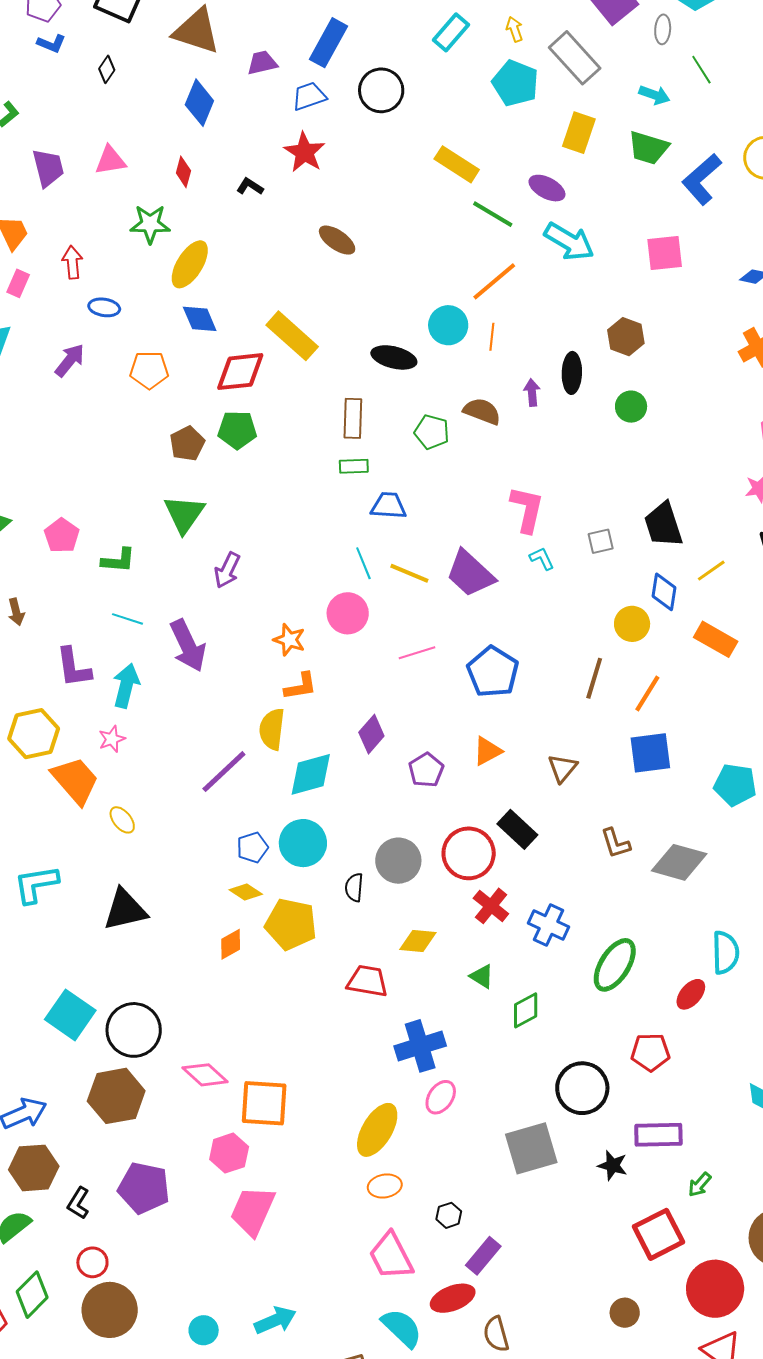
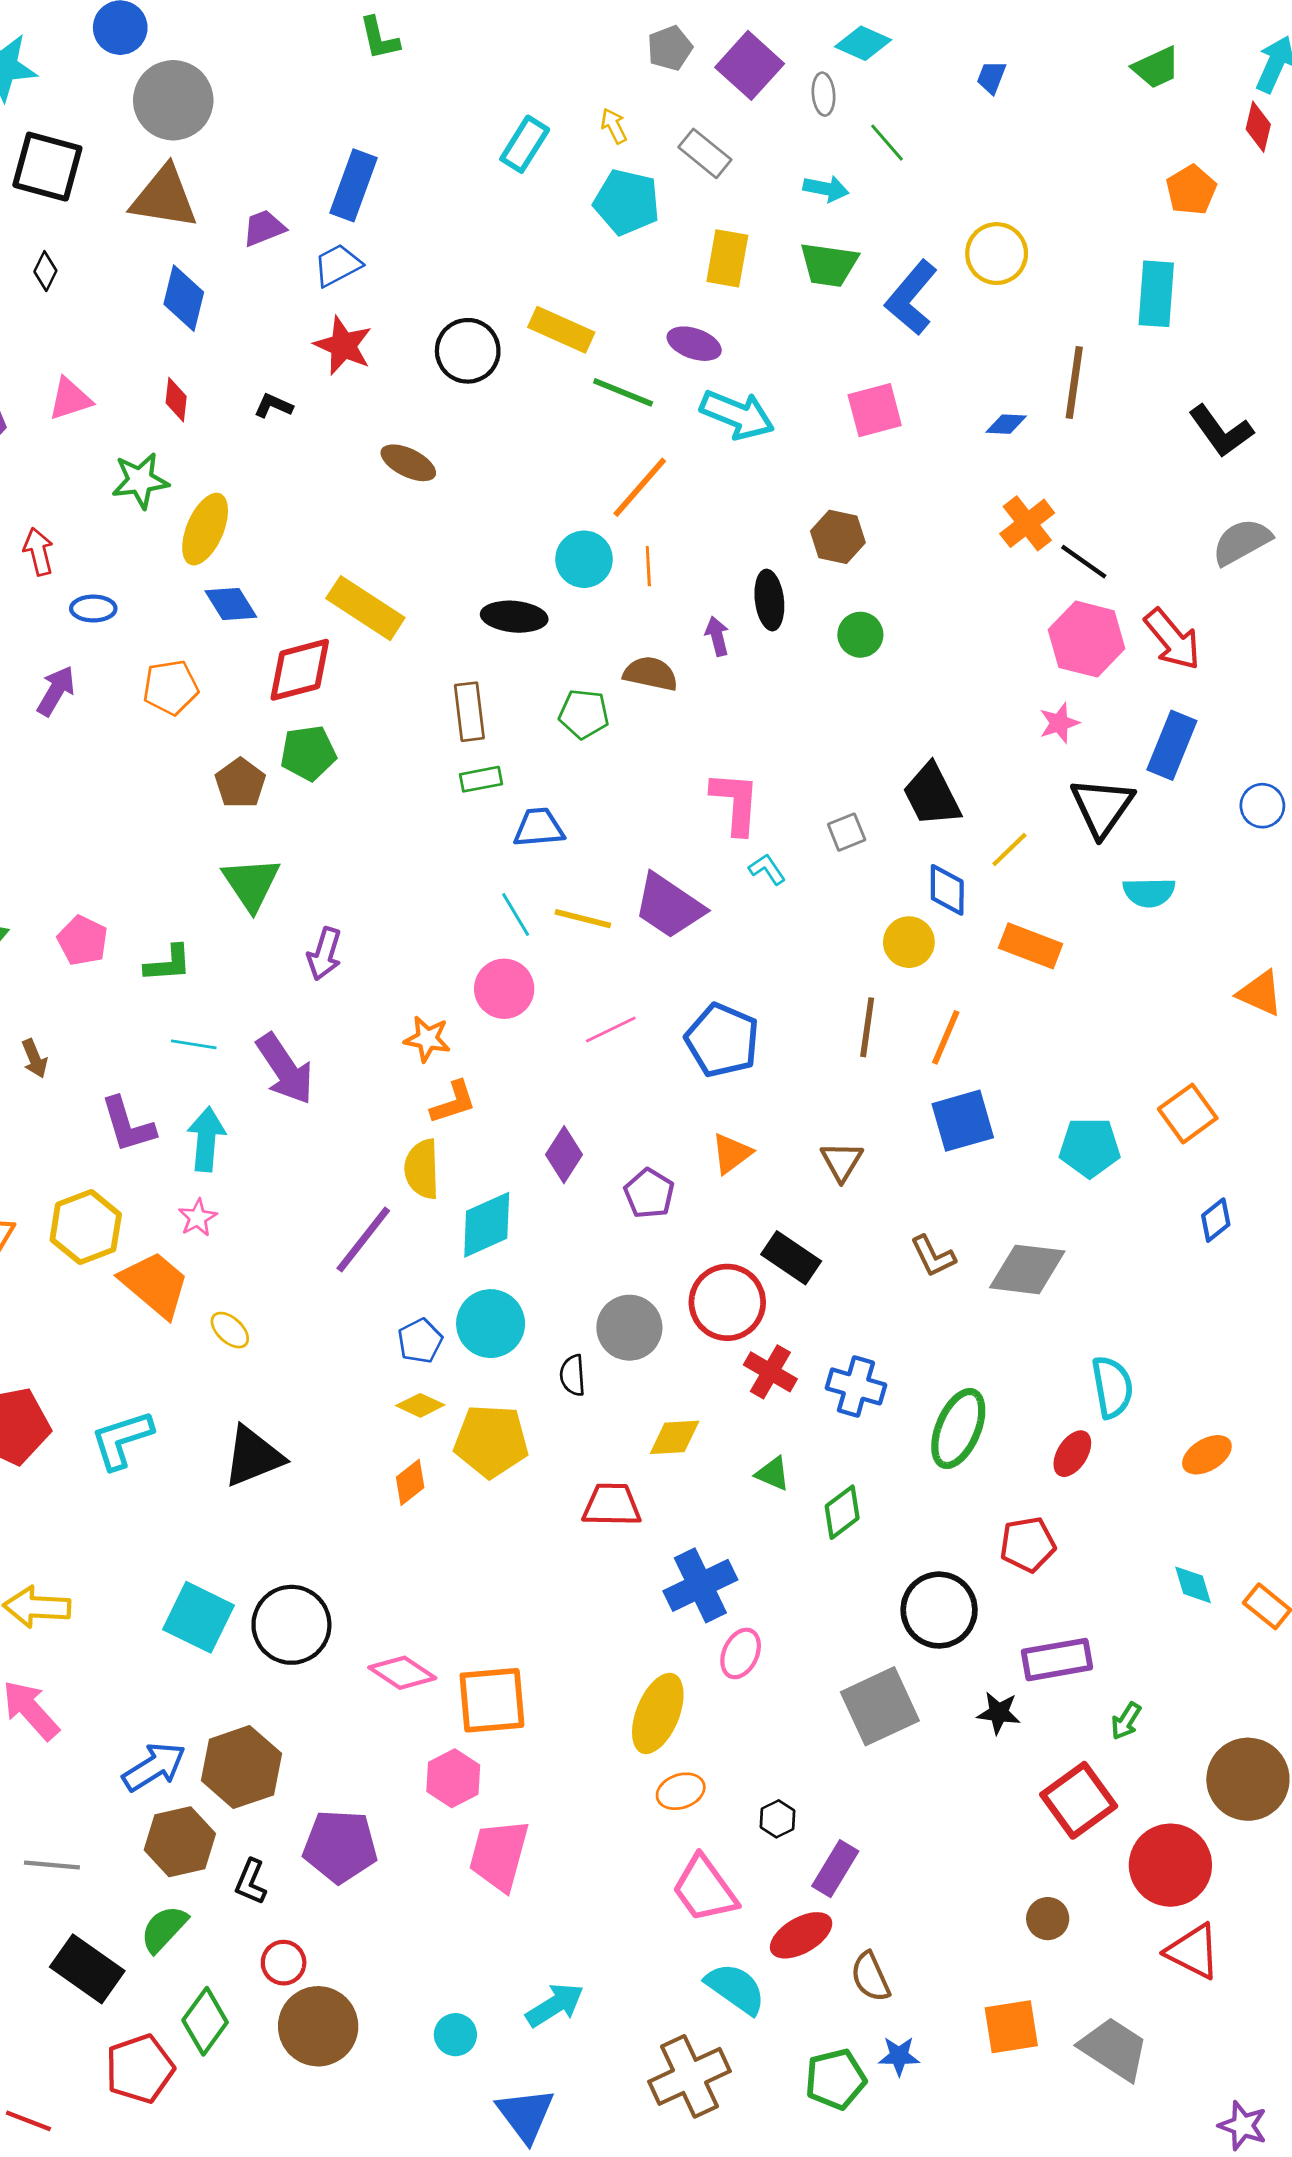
gray rectangle: (575, 58) -> (705, 153), size x0.7
black circle: (381, 90) -> (468, 351), moved
brown hexagon: (116, 1096) -> (241, 1767), moved

